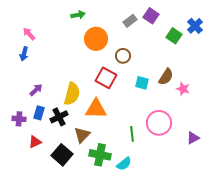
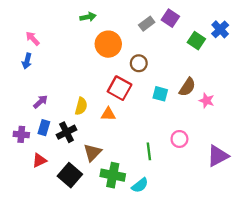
yellow semicircle: (72, 94) -> (81, 106), size x0.7
orange triangle: (96, 109) -> (108, 114), moved, size x0.6
pink circle: (159, 123) -> (179, 139), size x0.6
purple triangle: (193, 138) -> (218, 156), size x1.5

